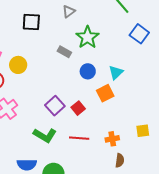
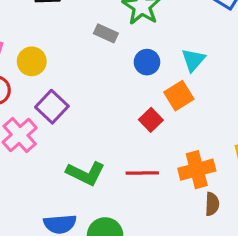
purple square: (55, 106) -> (52, 107), moved
red square: (78, 108) -> (151, 120), moved
orange cross: (112, 139) -> (197, 170), size x1.5

